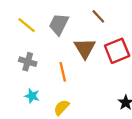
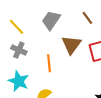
yellow line: (27, 25) -> (17, 27), moved
cyan star: (32, 96) -> (19, 81), size x1.5

